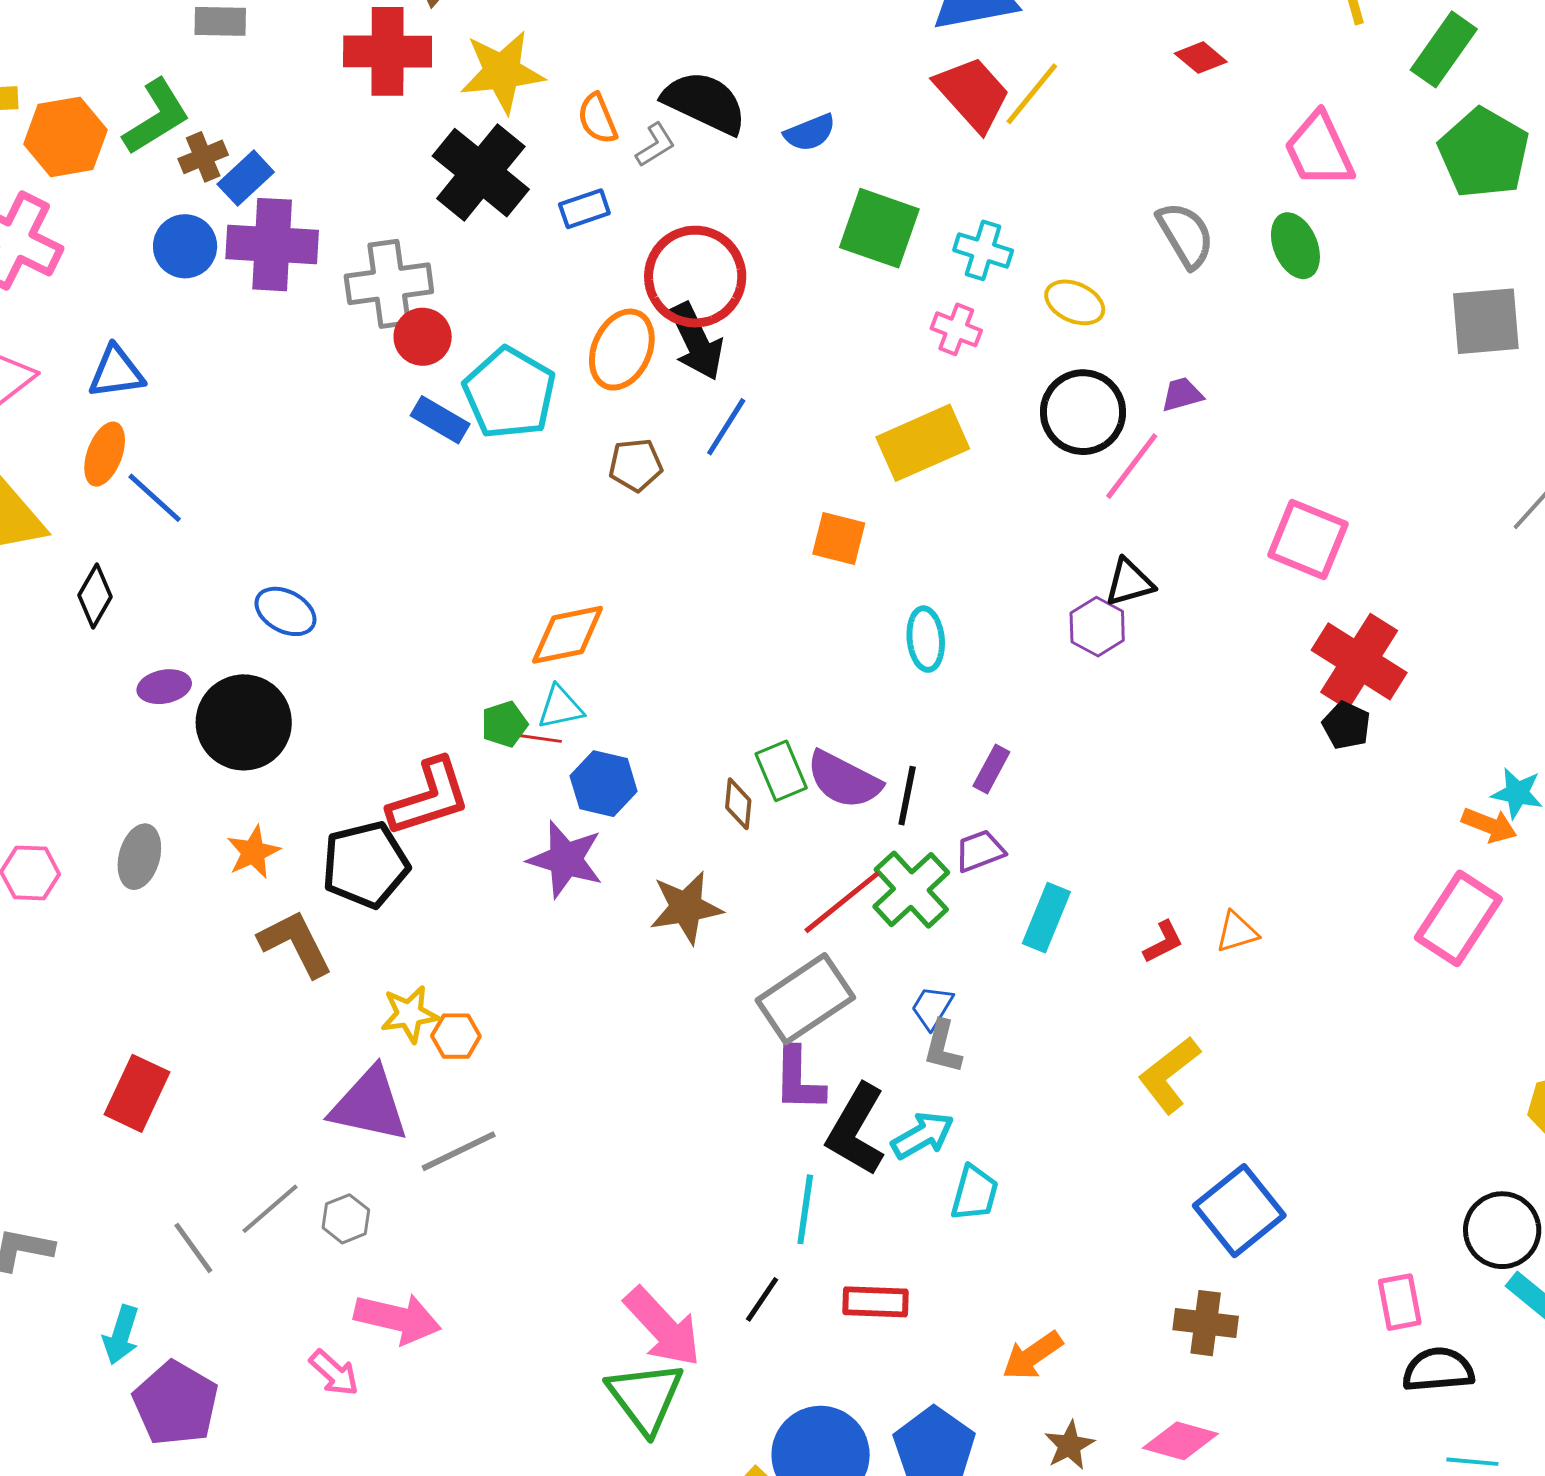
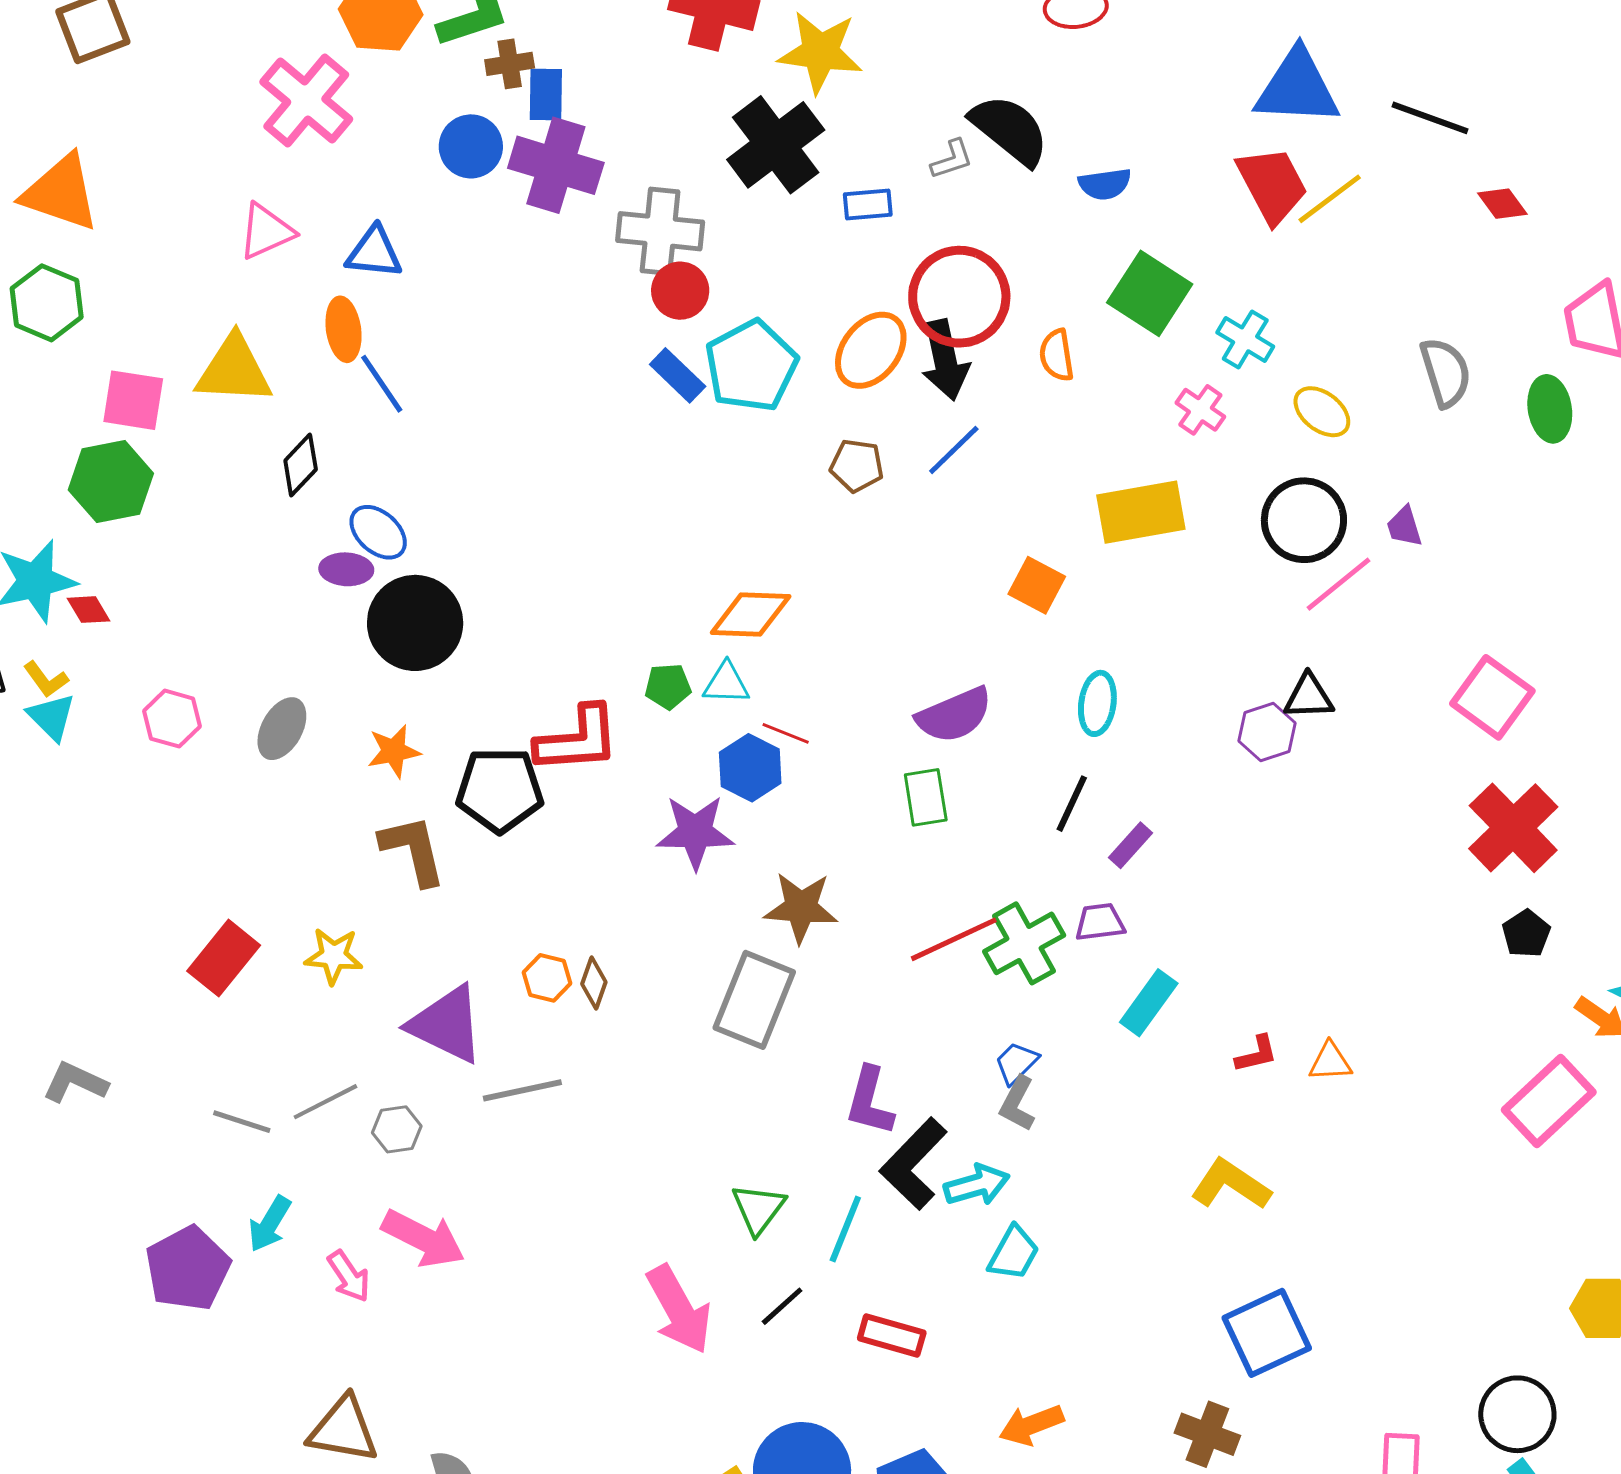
orange semicircle: (597, 119) -> (1057, 355), moved
blue rectangle: (246, 178) -> (546, 95), turned -60
purple trapezoid: (1182, 395) -> (1404, 527), turned -105
orange ellipse: (105, 454) -> (344, 329), turned -42
blue ellipse: (285, 611) -> (378, 532), moved
black pentagon: (1346, 725) -> (1526, 934), moved
red line: (537, 738) -> (786, 733), moved
purple semicircle: (844, 780) -> (954, 715), moved, turned -64
black line: (907, 796) -> (1072, 804), moved
brown diamond: (738, 804) -> (594, 983), moved
purple star: (566, 859) -> (695, 832), turned -30
gray rectangle: (805, 999) -> (754, 1000), moved, turned -48
yellow star: (409, 1014) -> (334, 956), moved
yellow L-shape: (1169, 1075) -> (1231, 1185), turned 58
gray line: (193, 1248) -> (242, 1122), turned -50
cyan arrow: (121, 1335) -> (270, 1224), moved
green triangle: (645, 1397) -> (758, 1209), moved, size x0.7

